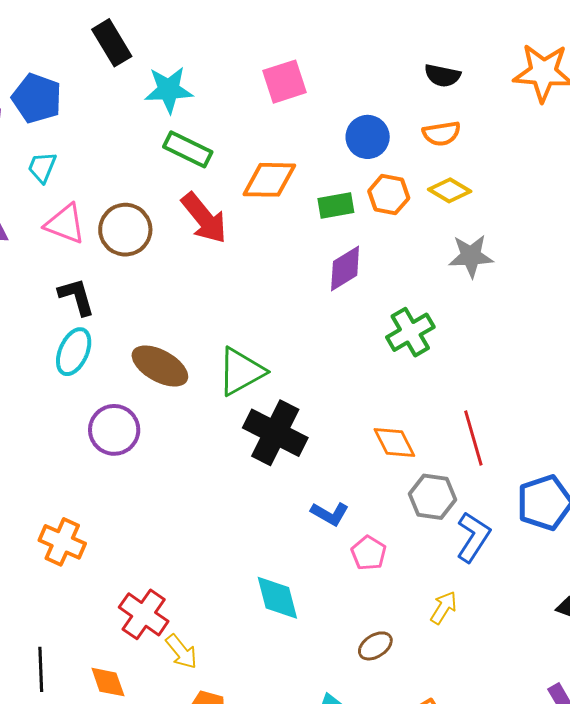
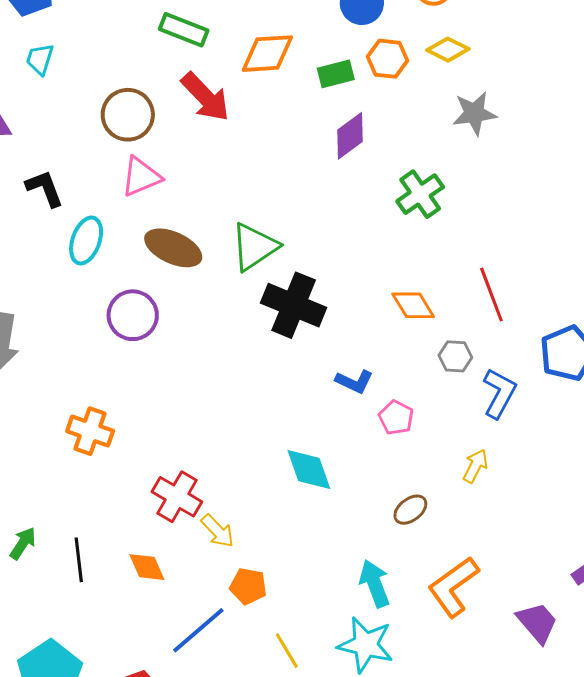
pink triangle: (65, 224) -> (141, 177), moved, turned -39
black L-shape: (77, 297) -> (45, 188), moved
gray hexagon: (432, 497) -> (455, 356), size x0.7

